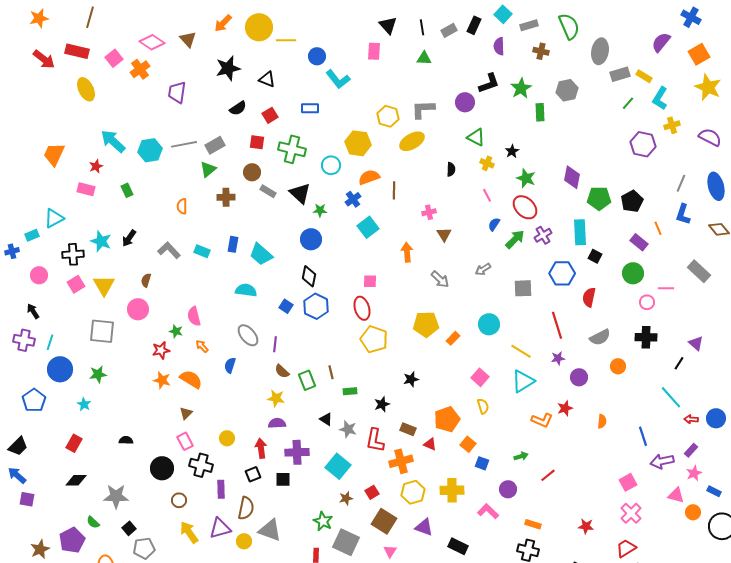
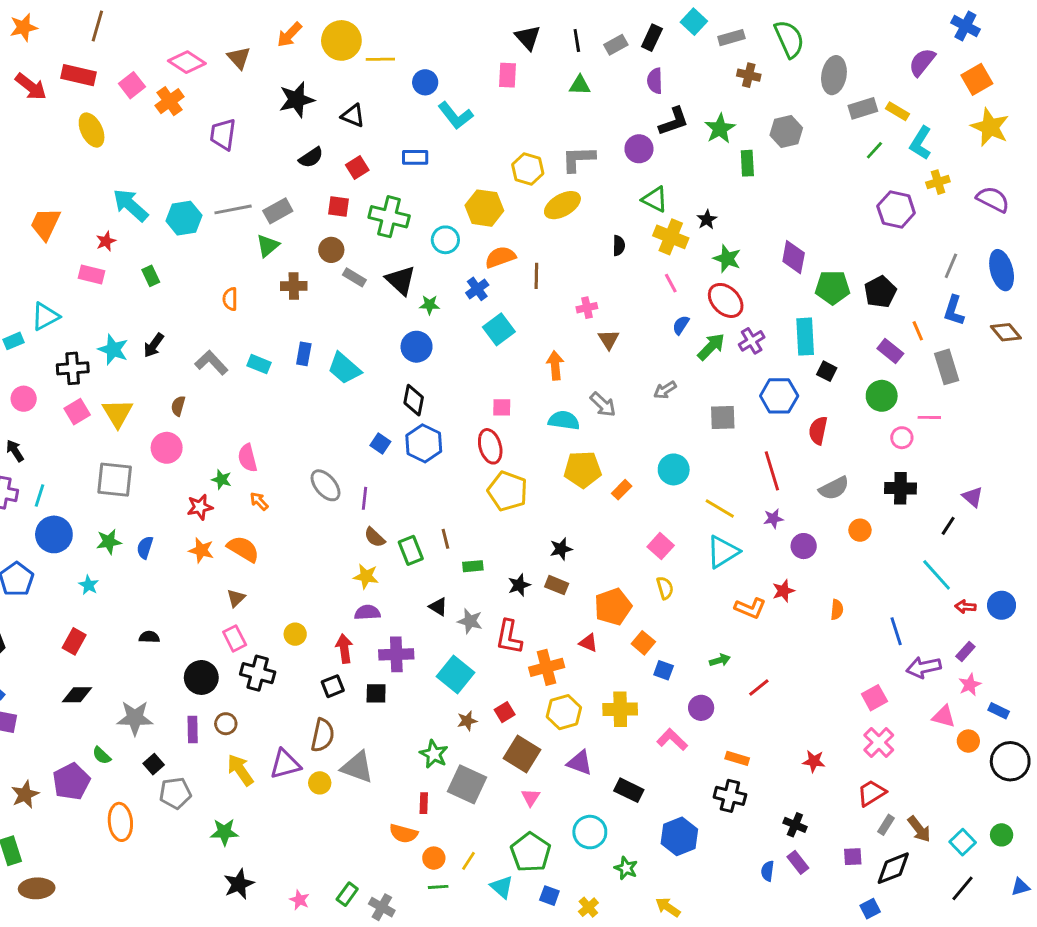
purple semicircle: (499, 46) -> (655, 81), moved
yellow cross: (487, 163) -> (671, 237), size x1.6
gray rectangle: (699, 271) -> (947, 367), moved, turned 30
cyan semicircle: (246, 290) -> (564, 420), moved
blue semicircle: (230, 365) -> (145, 547), moved
brown rectangle: (408, 429) -> (557, 585), moved
purple rectangle: (221, 489) -> (193, 729), moved

